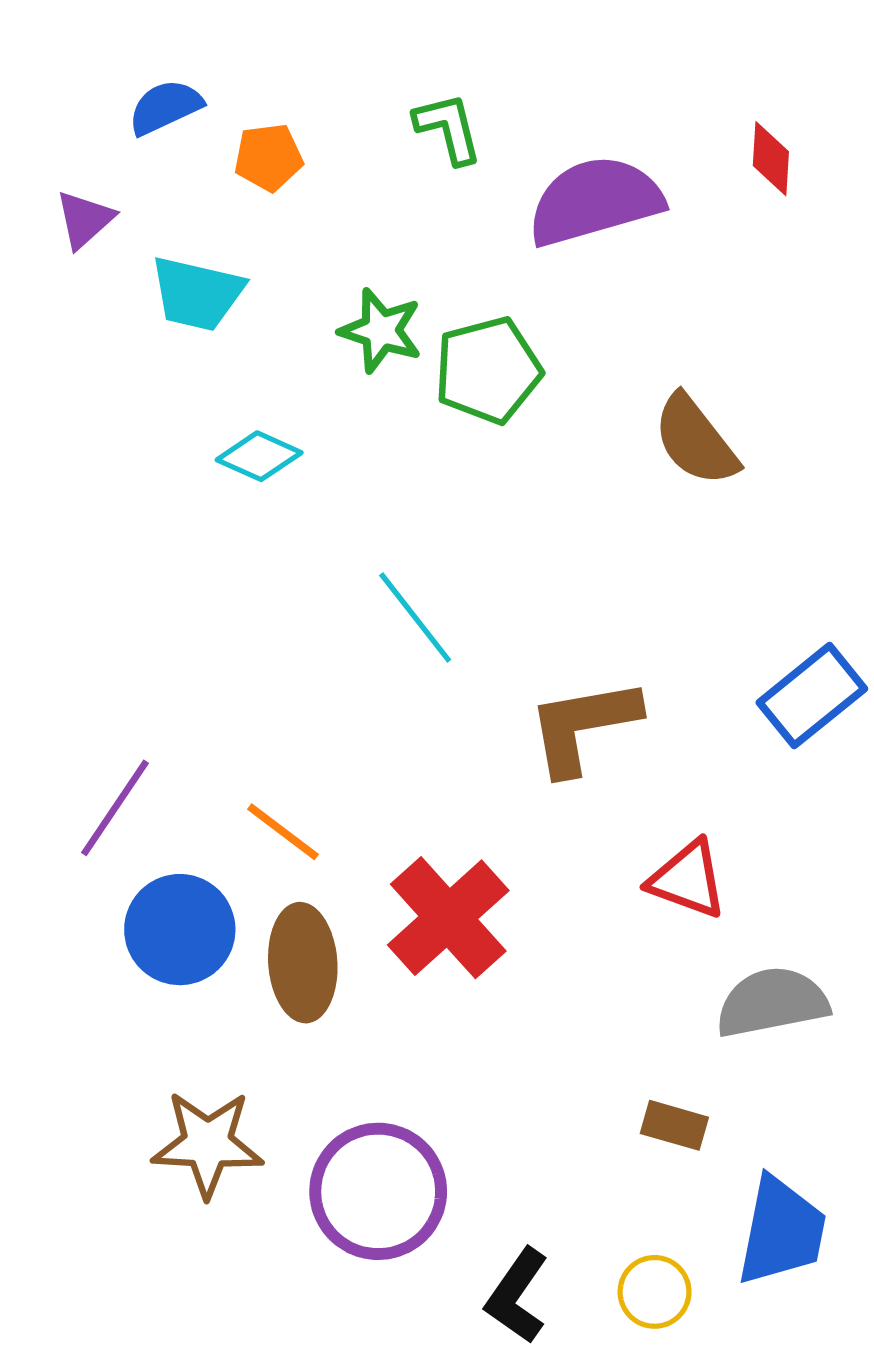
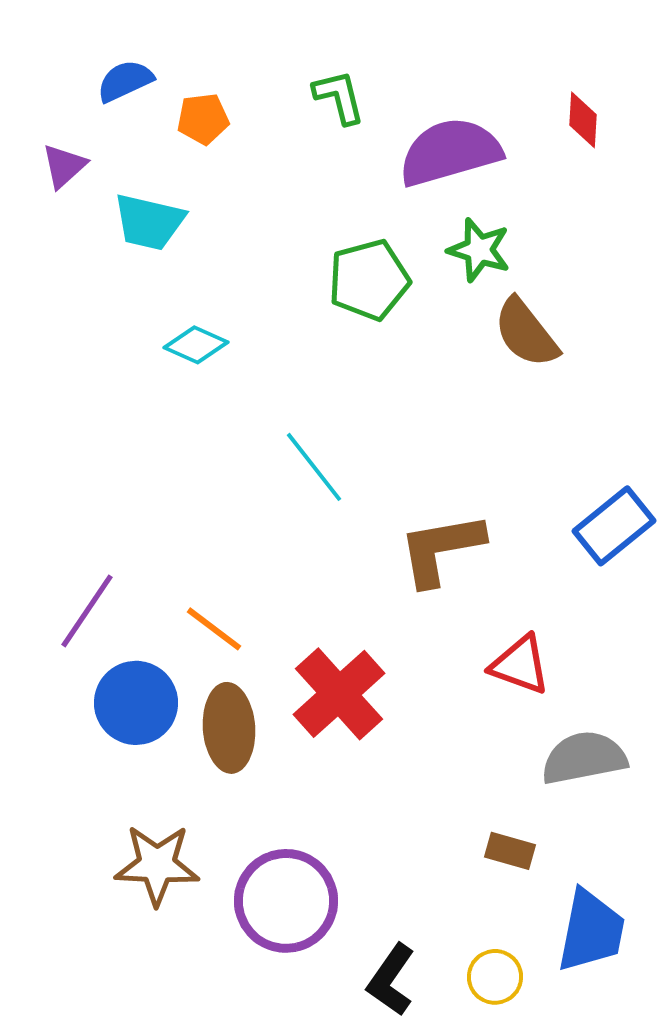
green star: (381, 331) -> (479, 250), moved

